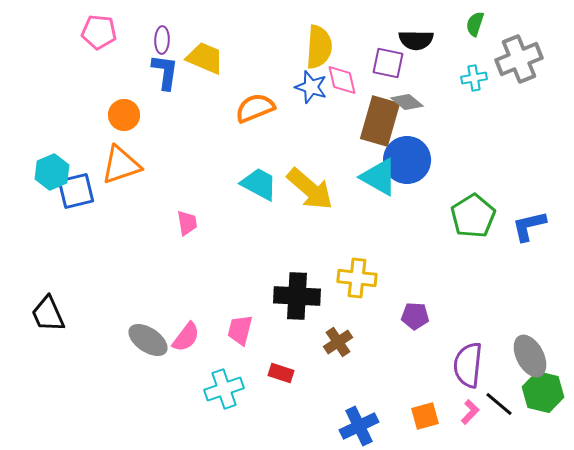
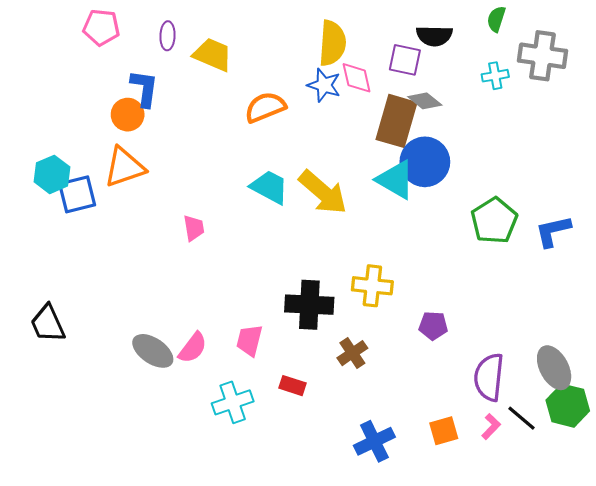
gray cross: (519, 59) -> (543, 56), turned 30
blue L-shape: (165, 72) -> (144, 88), moved

